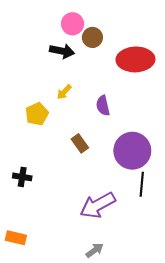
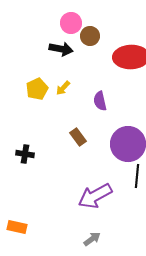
yellow pentagon: (37, 114) -> (37, 89), moved
black cross: (22, 177) -> (25, 154), moved

